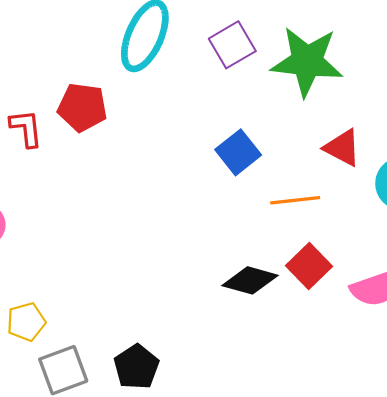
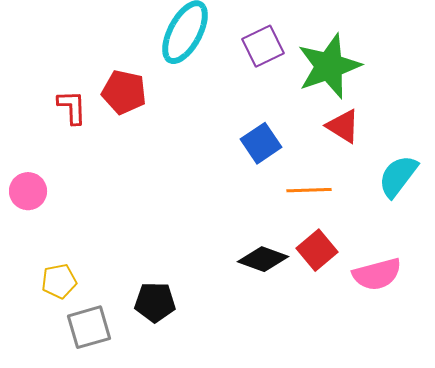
green star: (307, 61) -> (329, 66), turned -30
red triangle: (342, 148) -> (343, 126), moved
black pentagon: (136, 367) -> (155, 302), moved, turned 30

